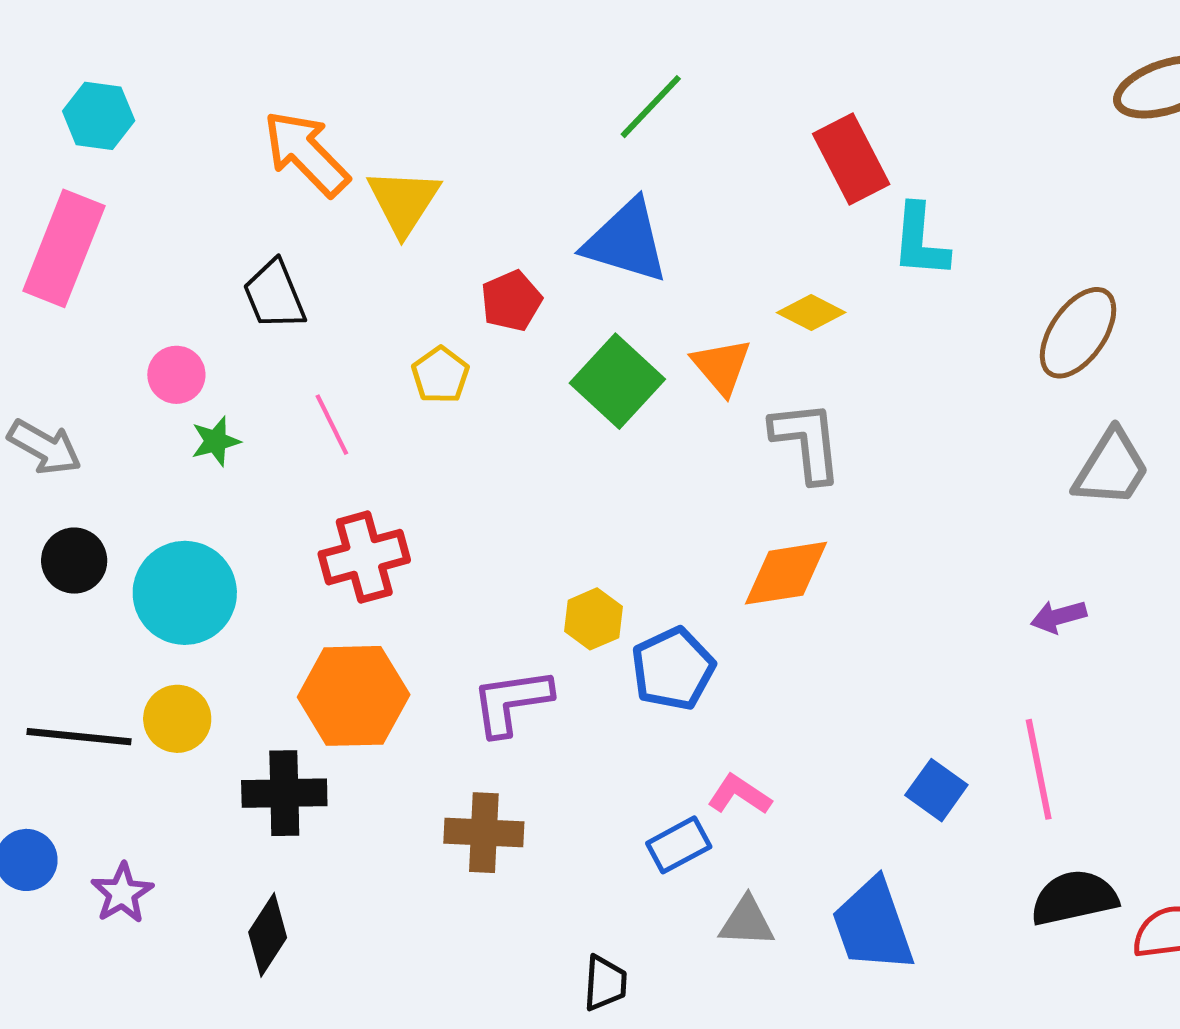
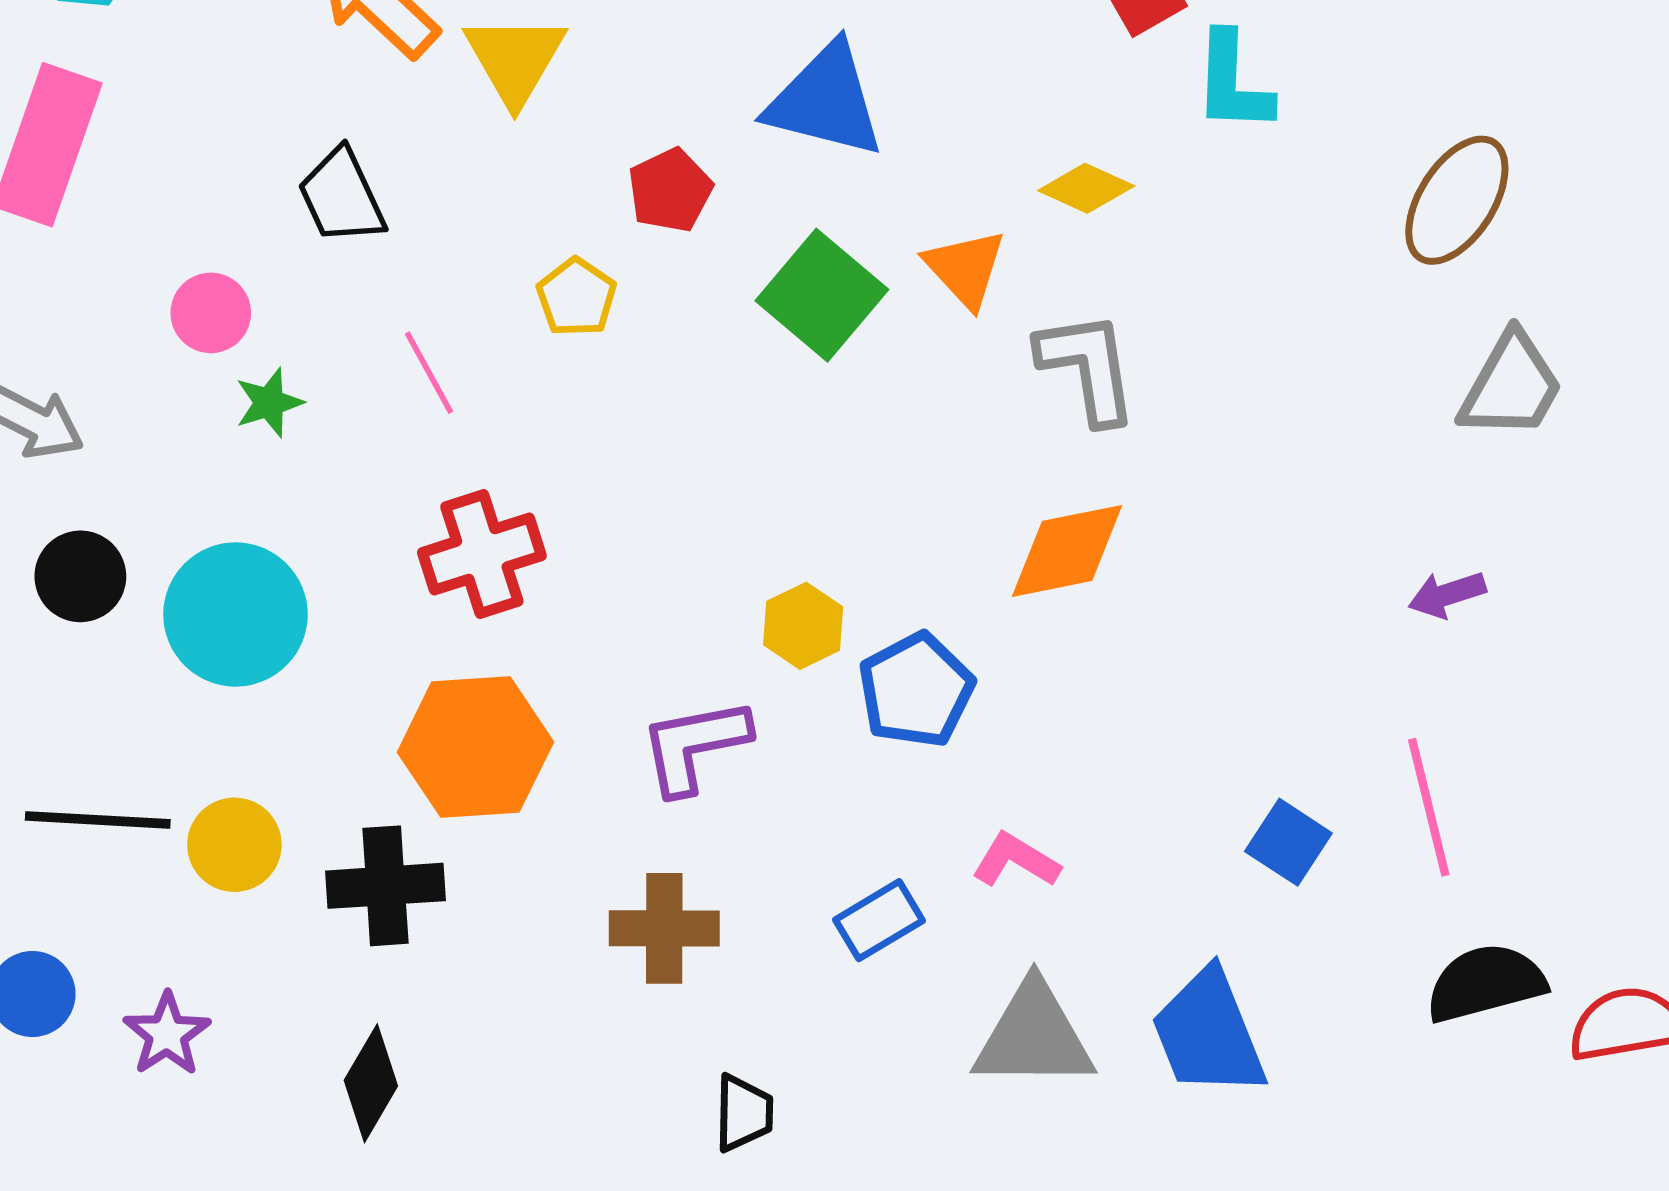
yellow circle: (177, 719) -> (234, 845), moved
blue rectangle: (679, 845) -> (879, 920), moved
gray triangle: (747, 922) -> (1034, 1036), size x1.6
black trapezoid: (605, 983) -> (744, 1113), moved

